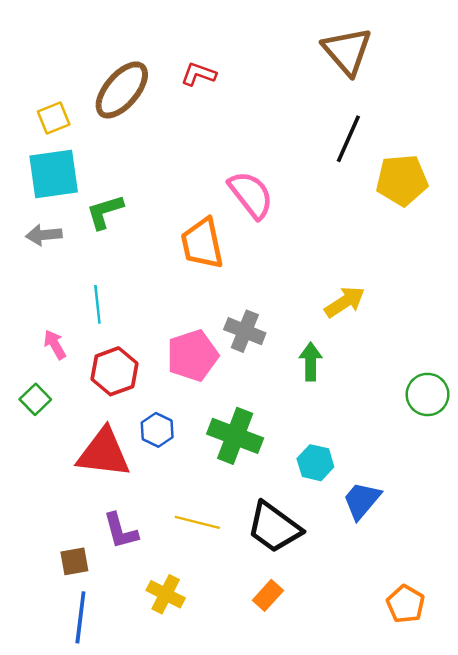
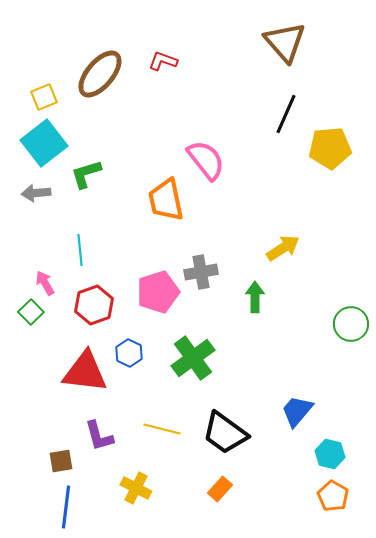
cyan square: (54, 174) -> (44, 143), turned -30
gray cross: (245, 331) -> (201, 272), turned -32
green square: (35, 399) -> (31, 312), moved
green cross: (235, 436) -> (193, 358), turned 33
cyan hexagon: (315, 463) -> (330, 454), moved

